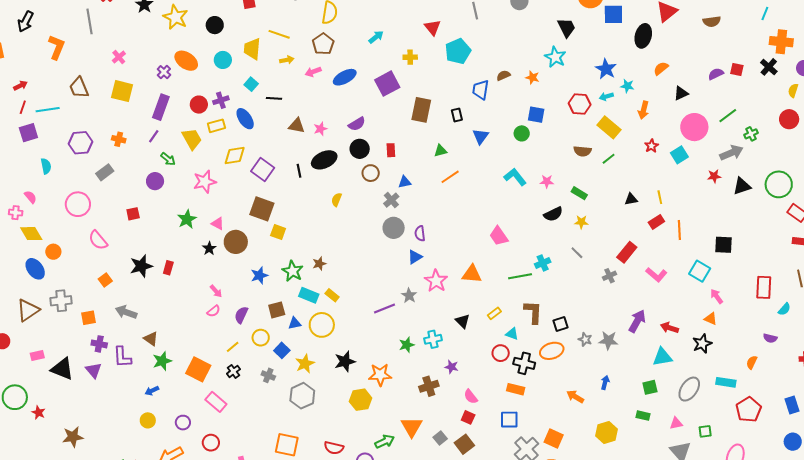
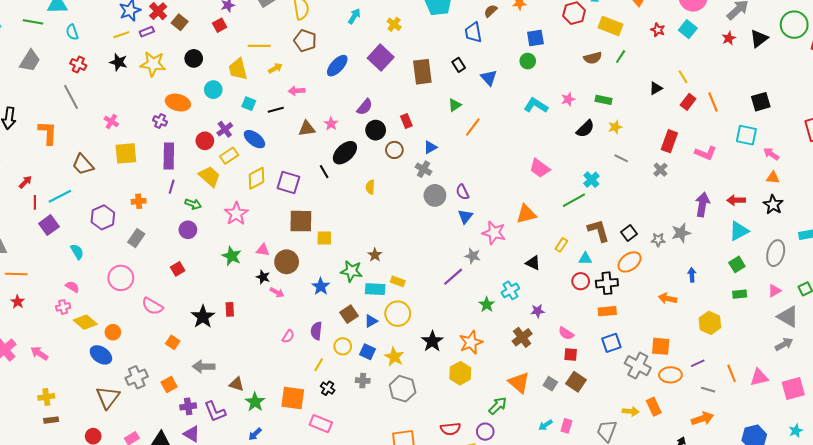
yellow cross: (410, 57) -> (394, 24), turned -32
pink arrow: (313, 72) -> (297, 91), moved, turned 35
pink arrow: (216, 291) -> (277, 292), moved

